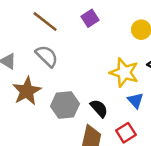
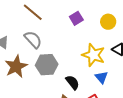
purple square: (90, 18) -> (76, 18), moved
gray hexagon: (65, 105) -> (47, 65), moved

